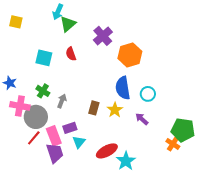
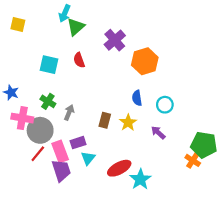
blue semicircle: (123, 88) -> (137, 98), size x0.6

